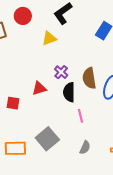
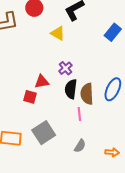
yellow triangle: (49, 38) -> (58, 33), turned 42
brown semicircle: (89, 78) -> (87, 94), moved
red square: (13, 103) -> (30, 97), moved

